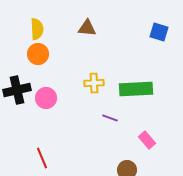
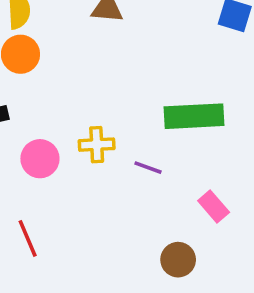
yellow cross: (94, 83) -> (97, 145), moved
pink circle: (46, 98) -> (40, 159), moved

